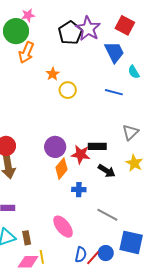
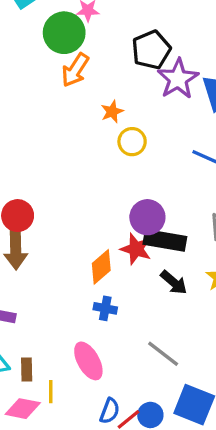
purple star: (88, 29) -> (178, 79), moved
black rectangle: (97, 146) -> (165, 240), size x1.4
purple circle: (55, 147) -> (147, 217), moved
blue cross: (79, 190) -> (105, 308), moved
yellow line: (42, 257) -> (51, 392), moved

